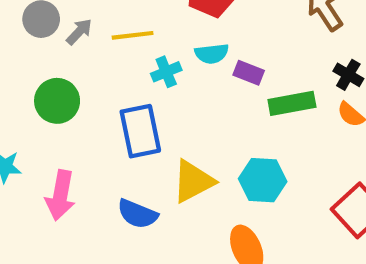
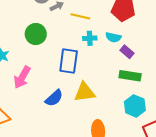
green rectangle: (292, 103) -> (130, 76), moved
cyan hexagon: (263, 180) -> (135, 106), moved
blue semicircle: (137, 214) -> (54, 98), turned -84

